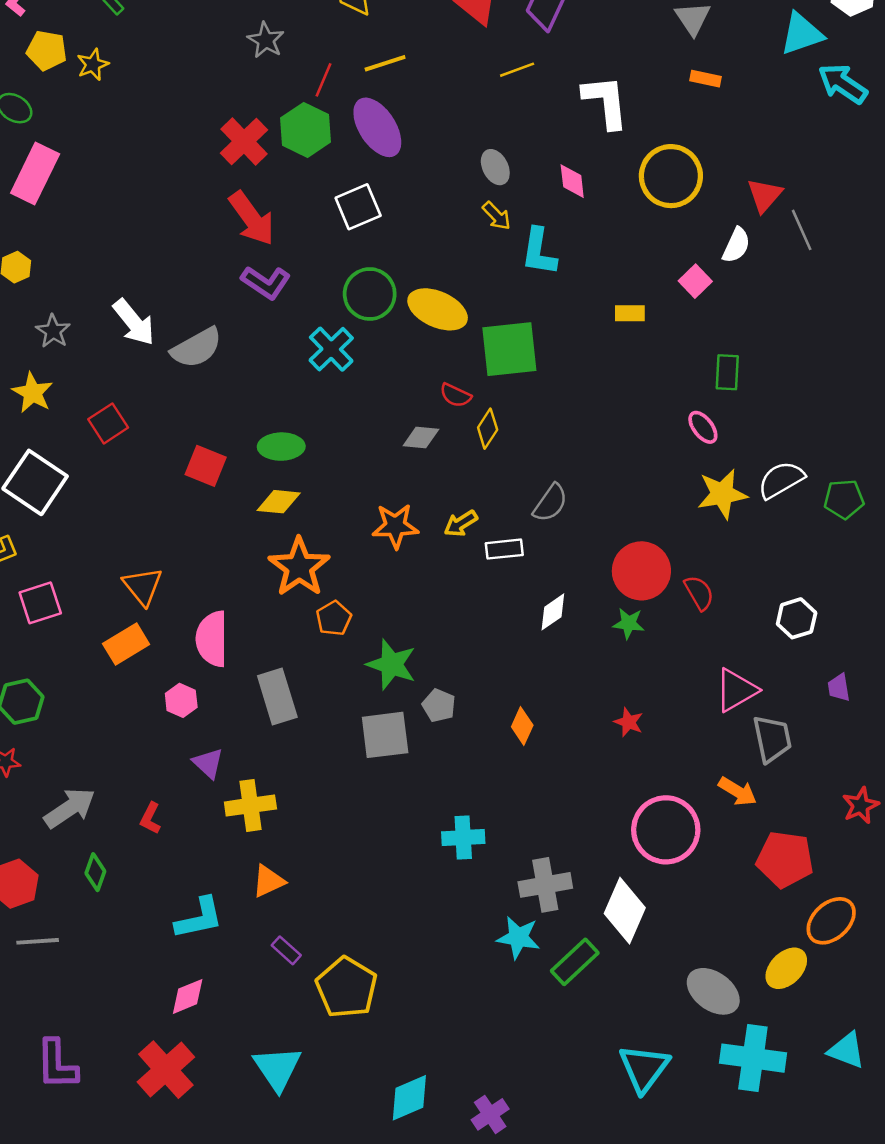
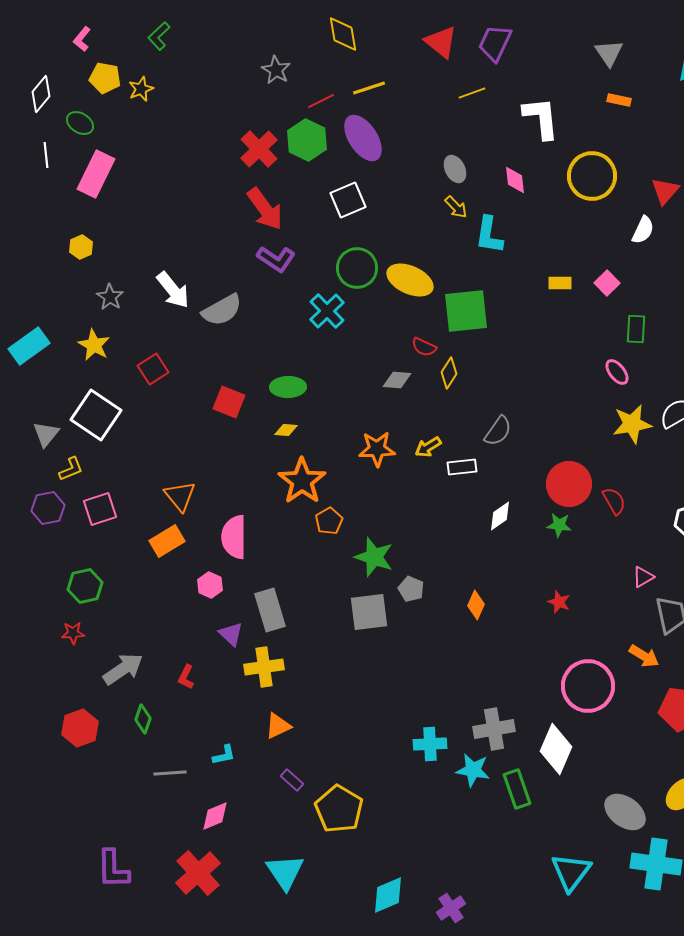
red line: (324, 80) -> (321, 101), turned 40
pink square: (695, 281) -> (607, 283), moved
yellow diamond: (279, 502) -> (286, 430), size x0.7
pink triangle: (736, 690) -> (643, 577), size x0.6
gray rectangle: (277, 697) -> (270, 610), moved
cyan cross: (463, 838) -> (430, 744), moved
cyan L-shape: (199, 918) -> (224, 755), size x0.6
gray line: (38, 941) -> (170, 773), moved
green rectangle: (575, 962) -> (517, 789), turned -66

